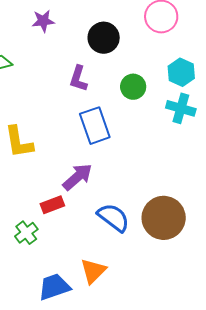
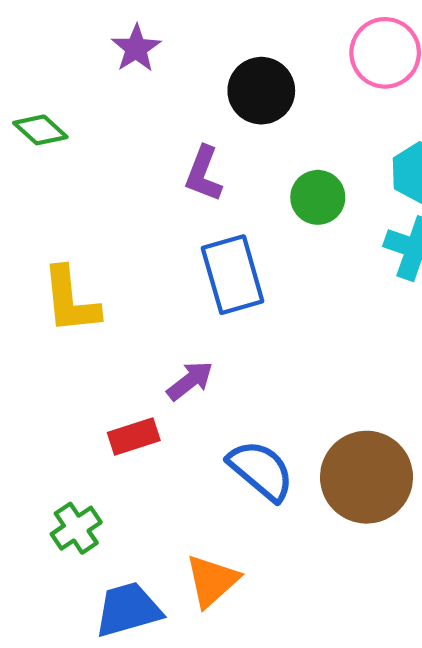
purple star: (43, 21) -> (136, 48), turned -30
purple arrow: (77, 177) -> (190, 381), size x0.7
green cross: (26, 233) -> (76, 528), moved

